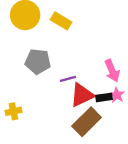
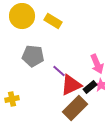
purple line: (68, 79) -> (59, 71), turned 56
black rectangle: (104, 97) -> (90, 87), turned -32

